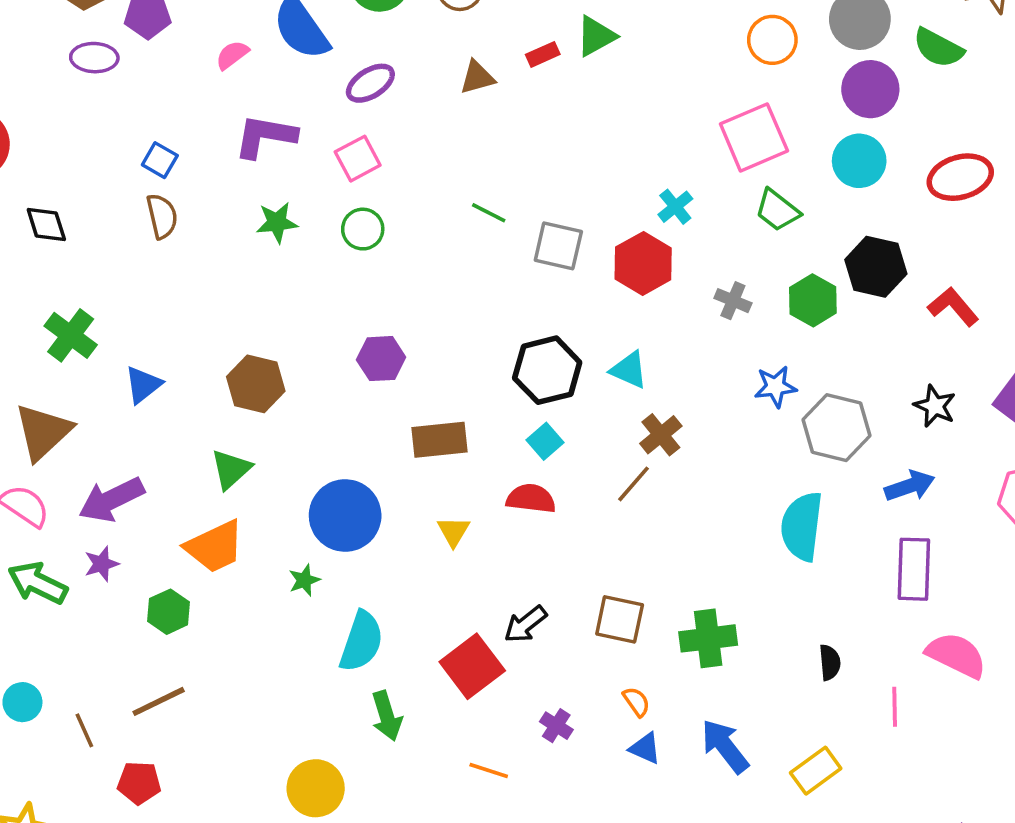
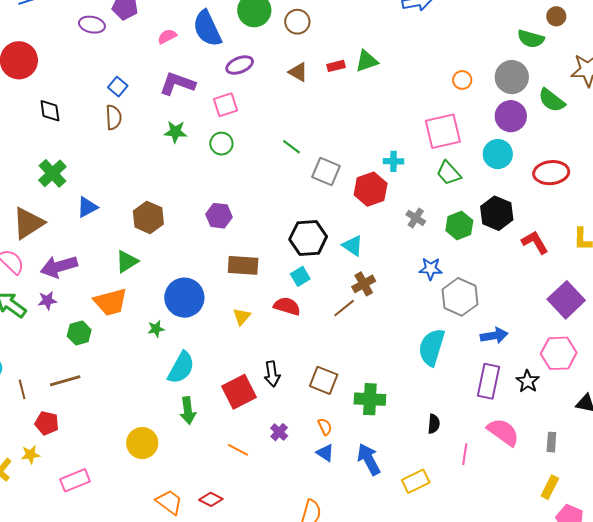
orange circle: (772, 40) -> (462, 80), size x0.7
brown triangle: (477, 77) -> (298, 72), turned 35
cyan cross: (675, 207) -> (393, 161), turned 30
black star: (935, 406) -> (528, 381), moved
black arrow: (525, 624) -> (272, 374), turned -70

